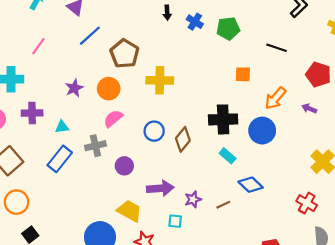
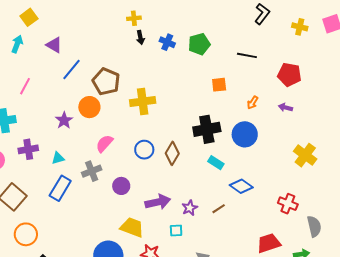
orange circle: (109, 89) -> (89, 107), moved
orange arrow: (275, 98) -> (253, 103), size x0.6
red cross: (307, 203) -> (288, 204), moved

